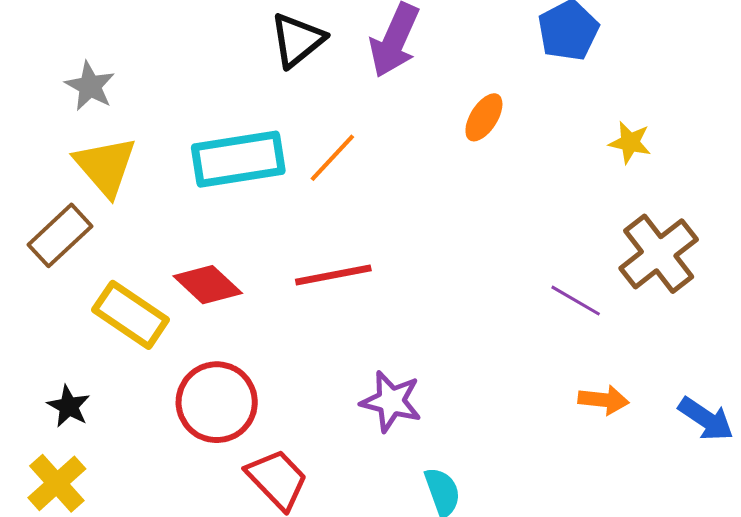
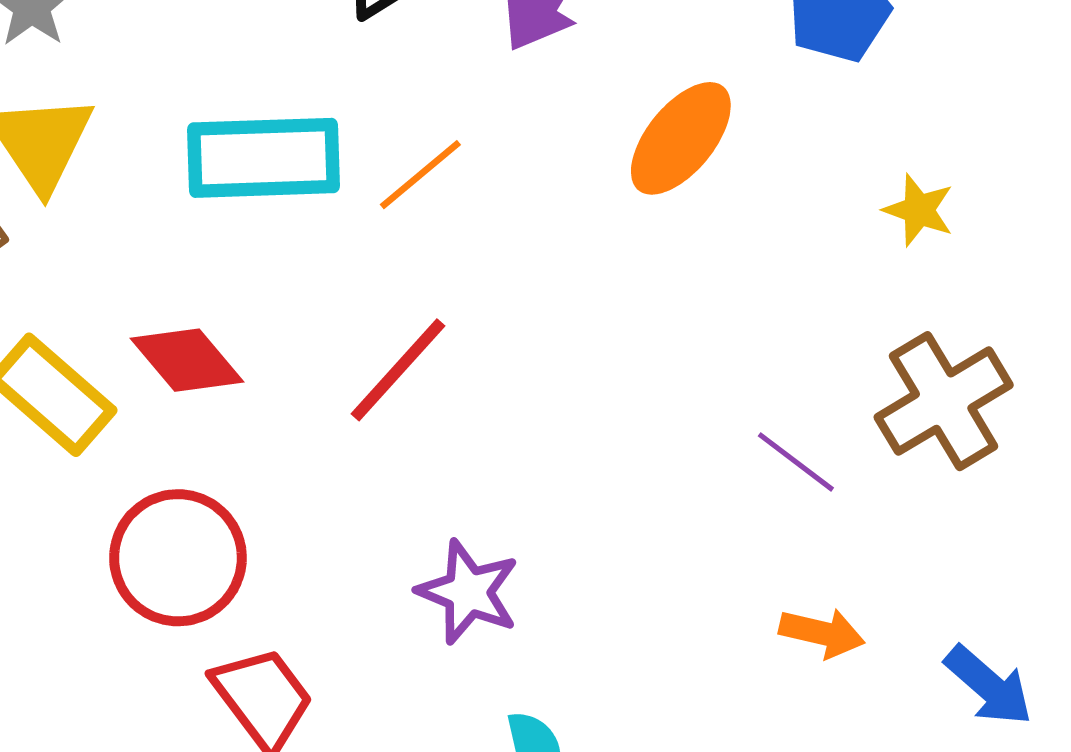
orange ellipse: (484, 117) -> (681, 138), size x1.5
red line: (333, 275) -> (398, 370), turned -44

